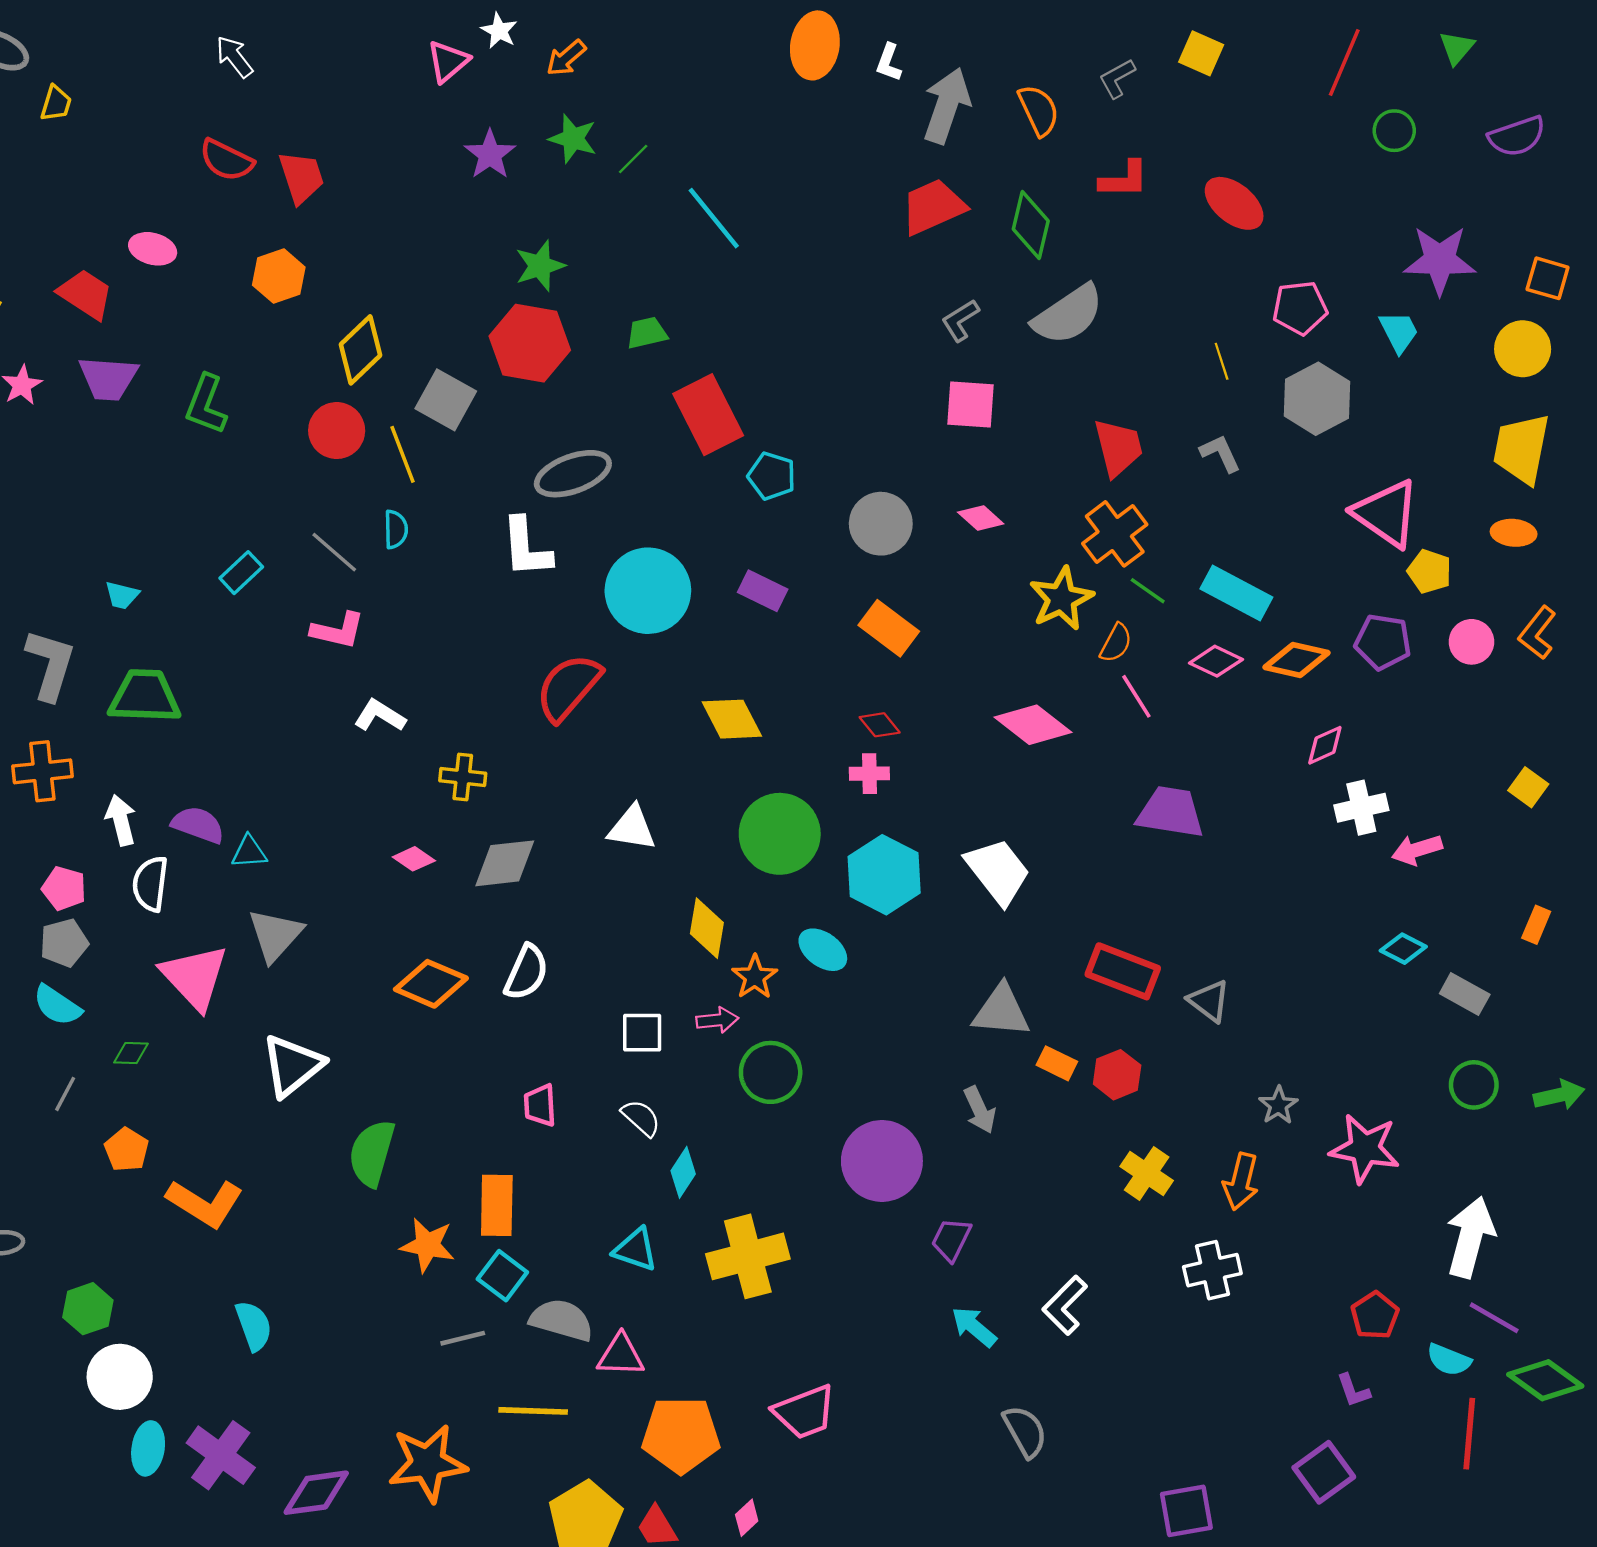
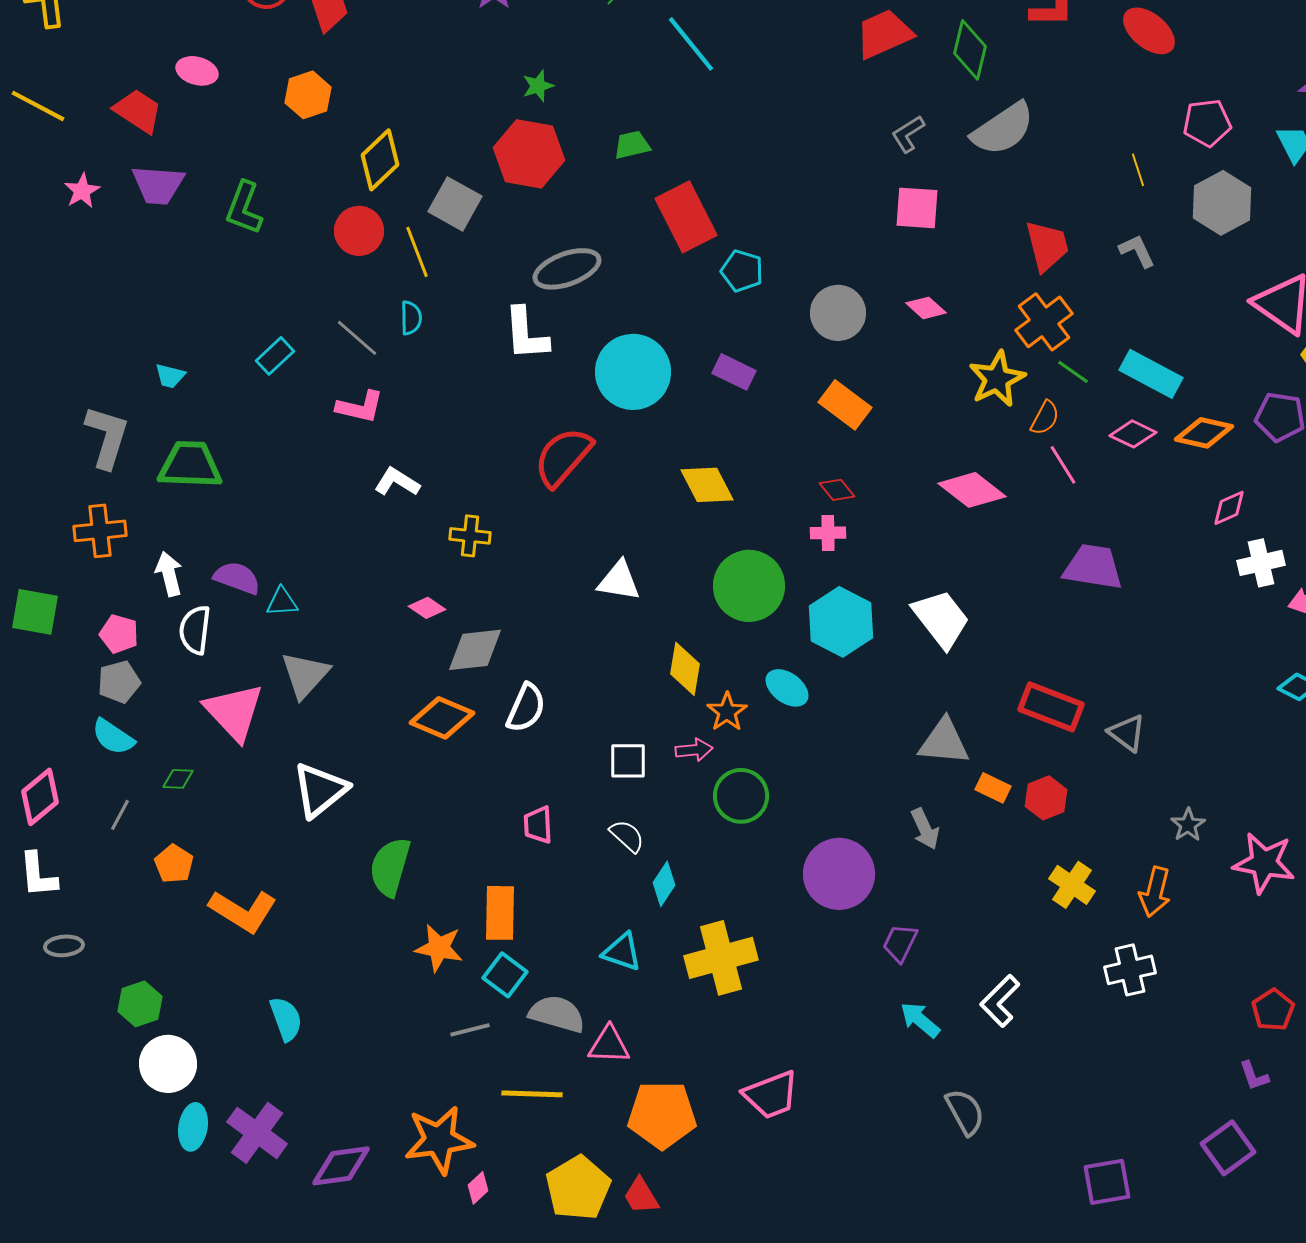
green star: (540, 266) -> (538, 86), size x0.7
gray diamond: (505, 863) -> (475, 650), moved
pink diamond: (747, 1518) -> (478, 1188), moved

